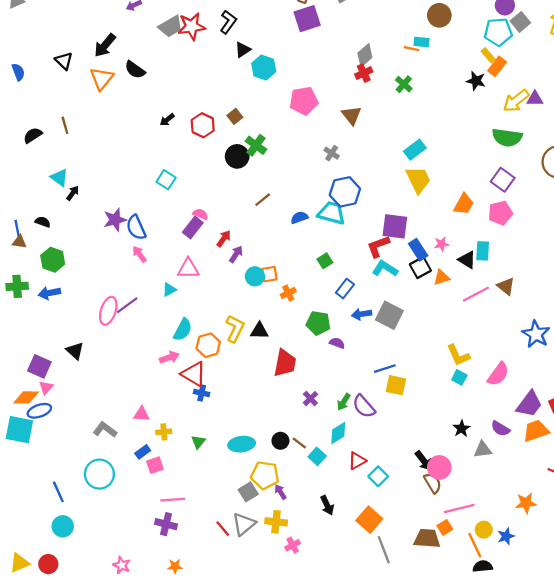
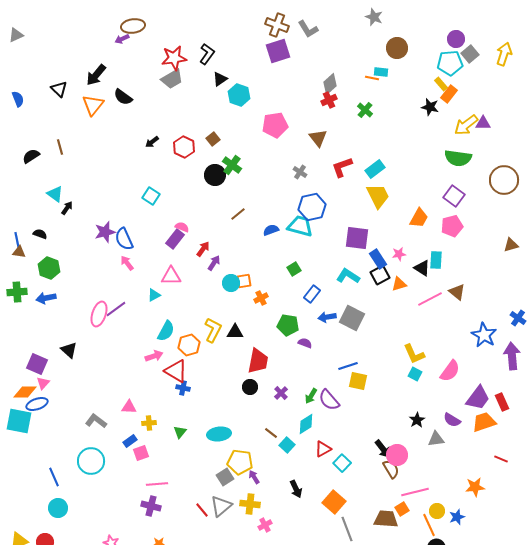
gray trapezoid: (170, 26) -> (172, 79), moved
red L-shape: (378, 246) -> (342, 167), moved
black circle: (280, 441) -> (250, 387), moved

